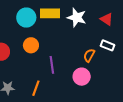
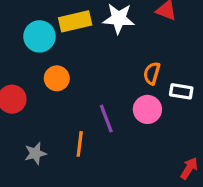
white rectangle: (108, 45) -> (181, 91), moved
purple line: (52, 65) -> (106, 119), moved

